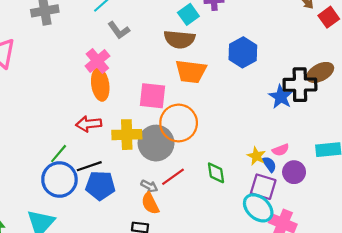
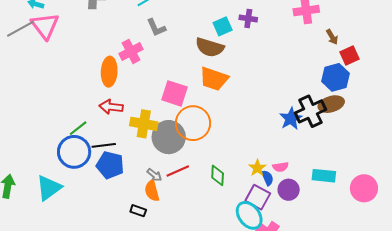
blue hexagon: (243, 52) -> (336, 77), moved
orange ellipse: (100, 85) -> (109, 72), moved
black cross: (300, 85) -> (310, 111), turned -36

